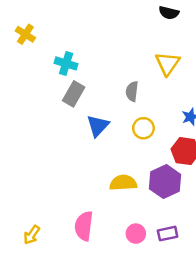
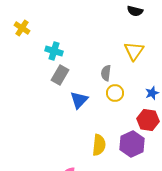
yellow circle: (143, 128) -> (115, 93), moved
yellow semicircle: (123, 183) -> (99, 145), turned 100

